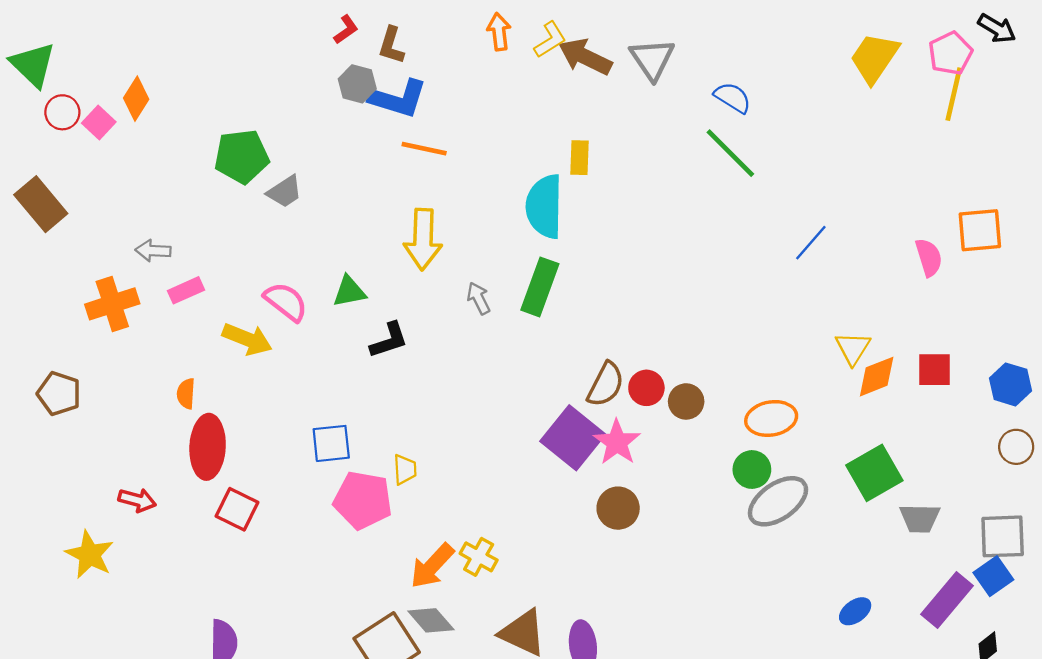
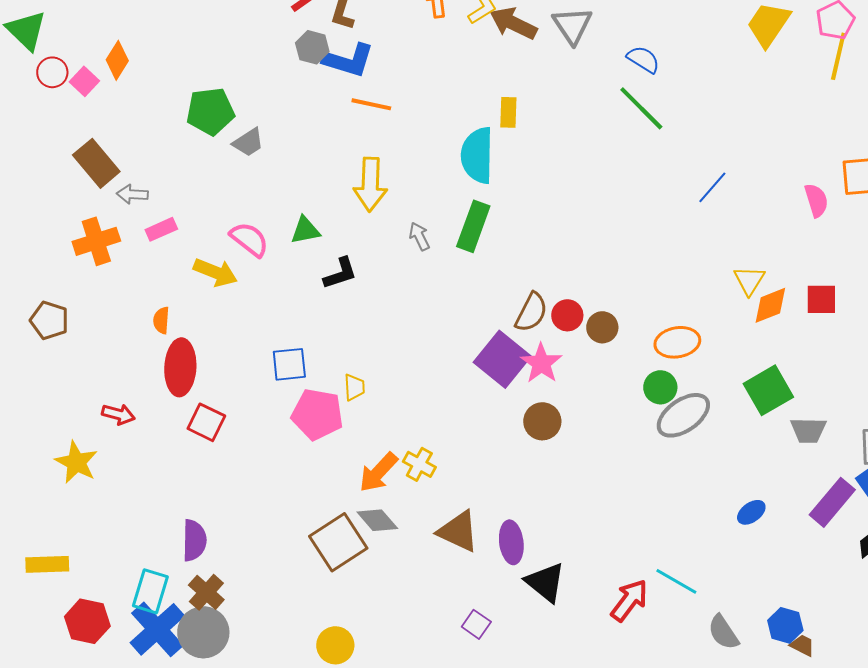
brown rectangle: (41, 204) -> (96, 163), moved

